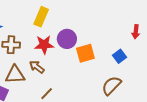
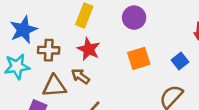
purple circle: (67, 39) -> (134, 18), moved
red star: (44, 45) -> (89, 49), turned 30

